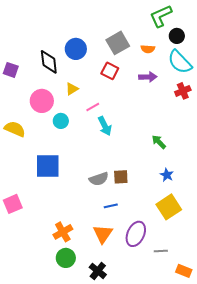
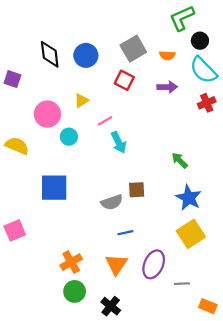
black diamond: (49, 62) -> (50, 54), moved
blue star: (167, 175) -> (189, 198), size x1.6
brown square: (121, 177) -> (137, 190), moved

